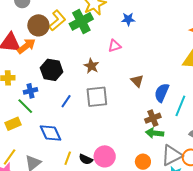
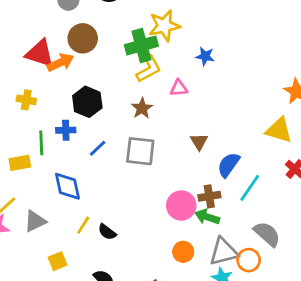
yellow L-shape: (57, 21) -> (149, 69), moved
blue cross: (30, 91) -> (66, 130), moved
green line: (25, 106) -> (41, 143), turned 30
pink circle: (105, 156) -> (181, 205), moved

